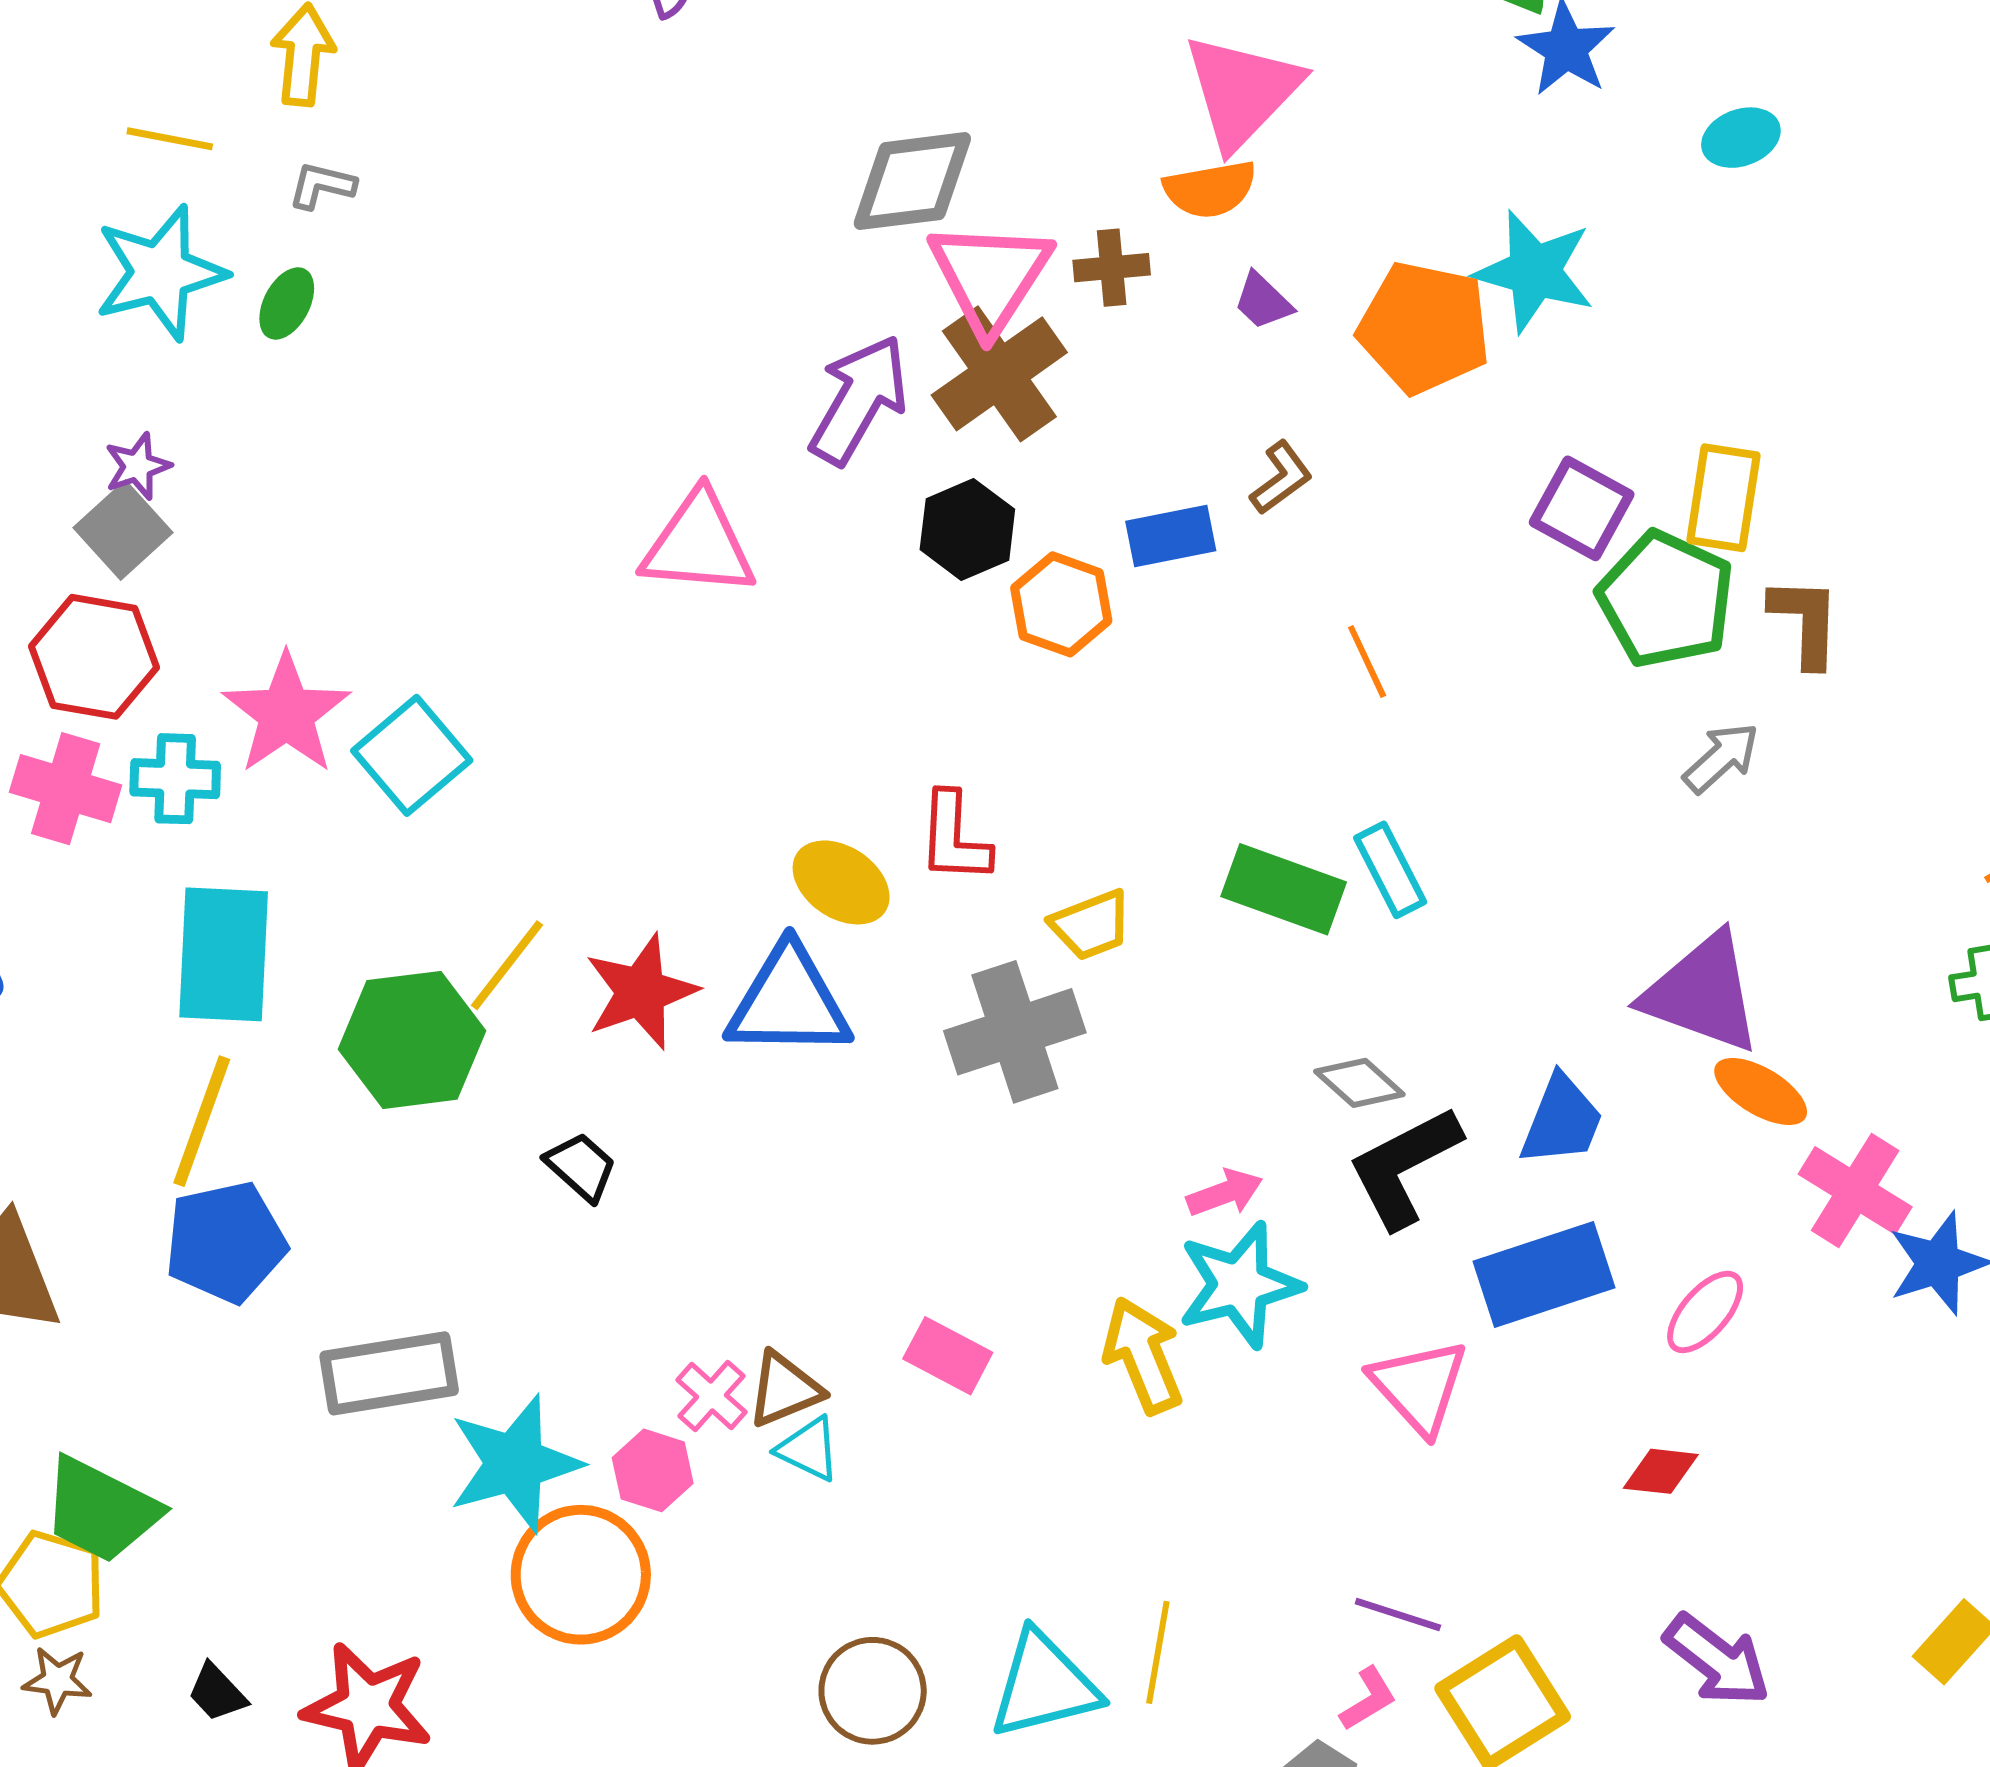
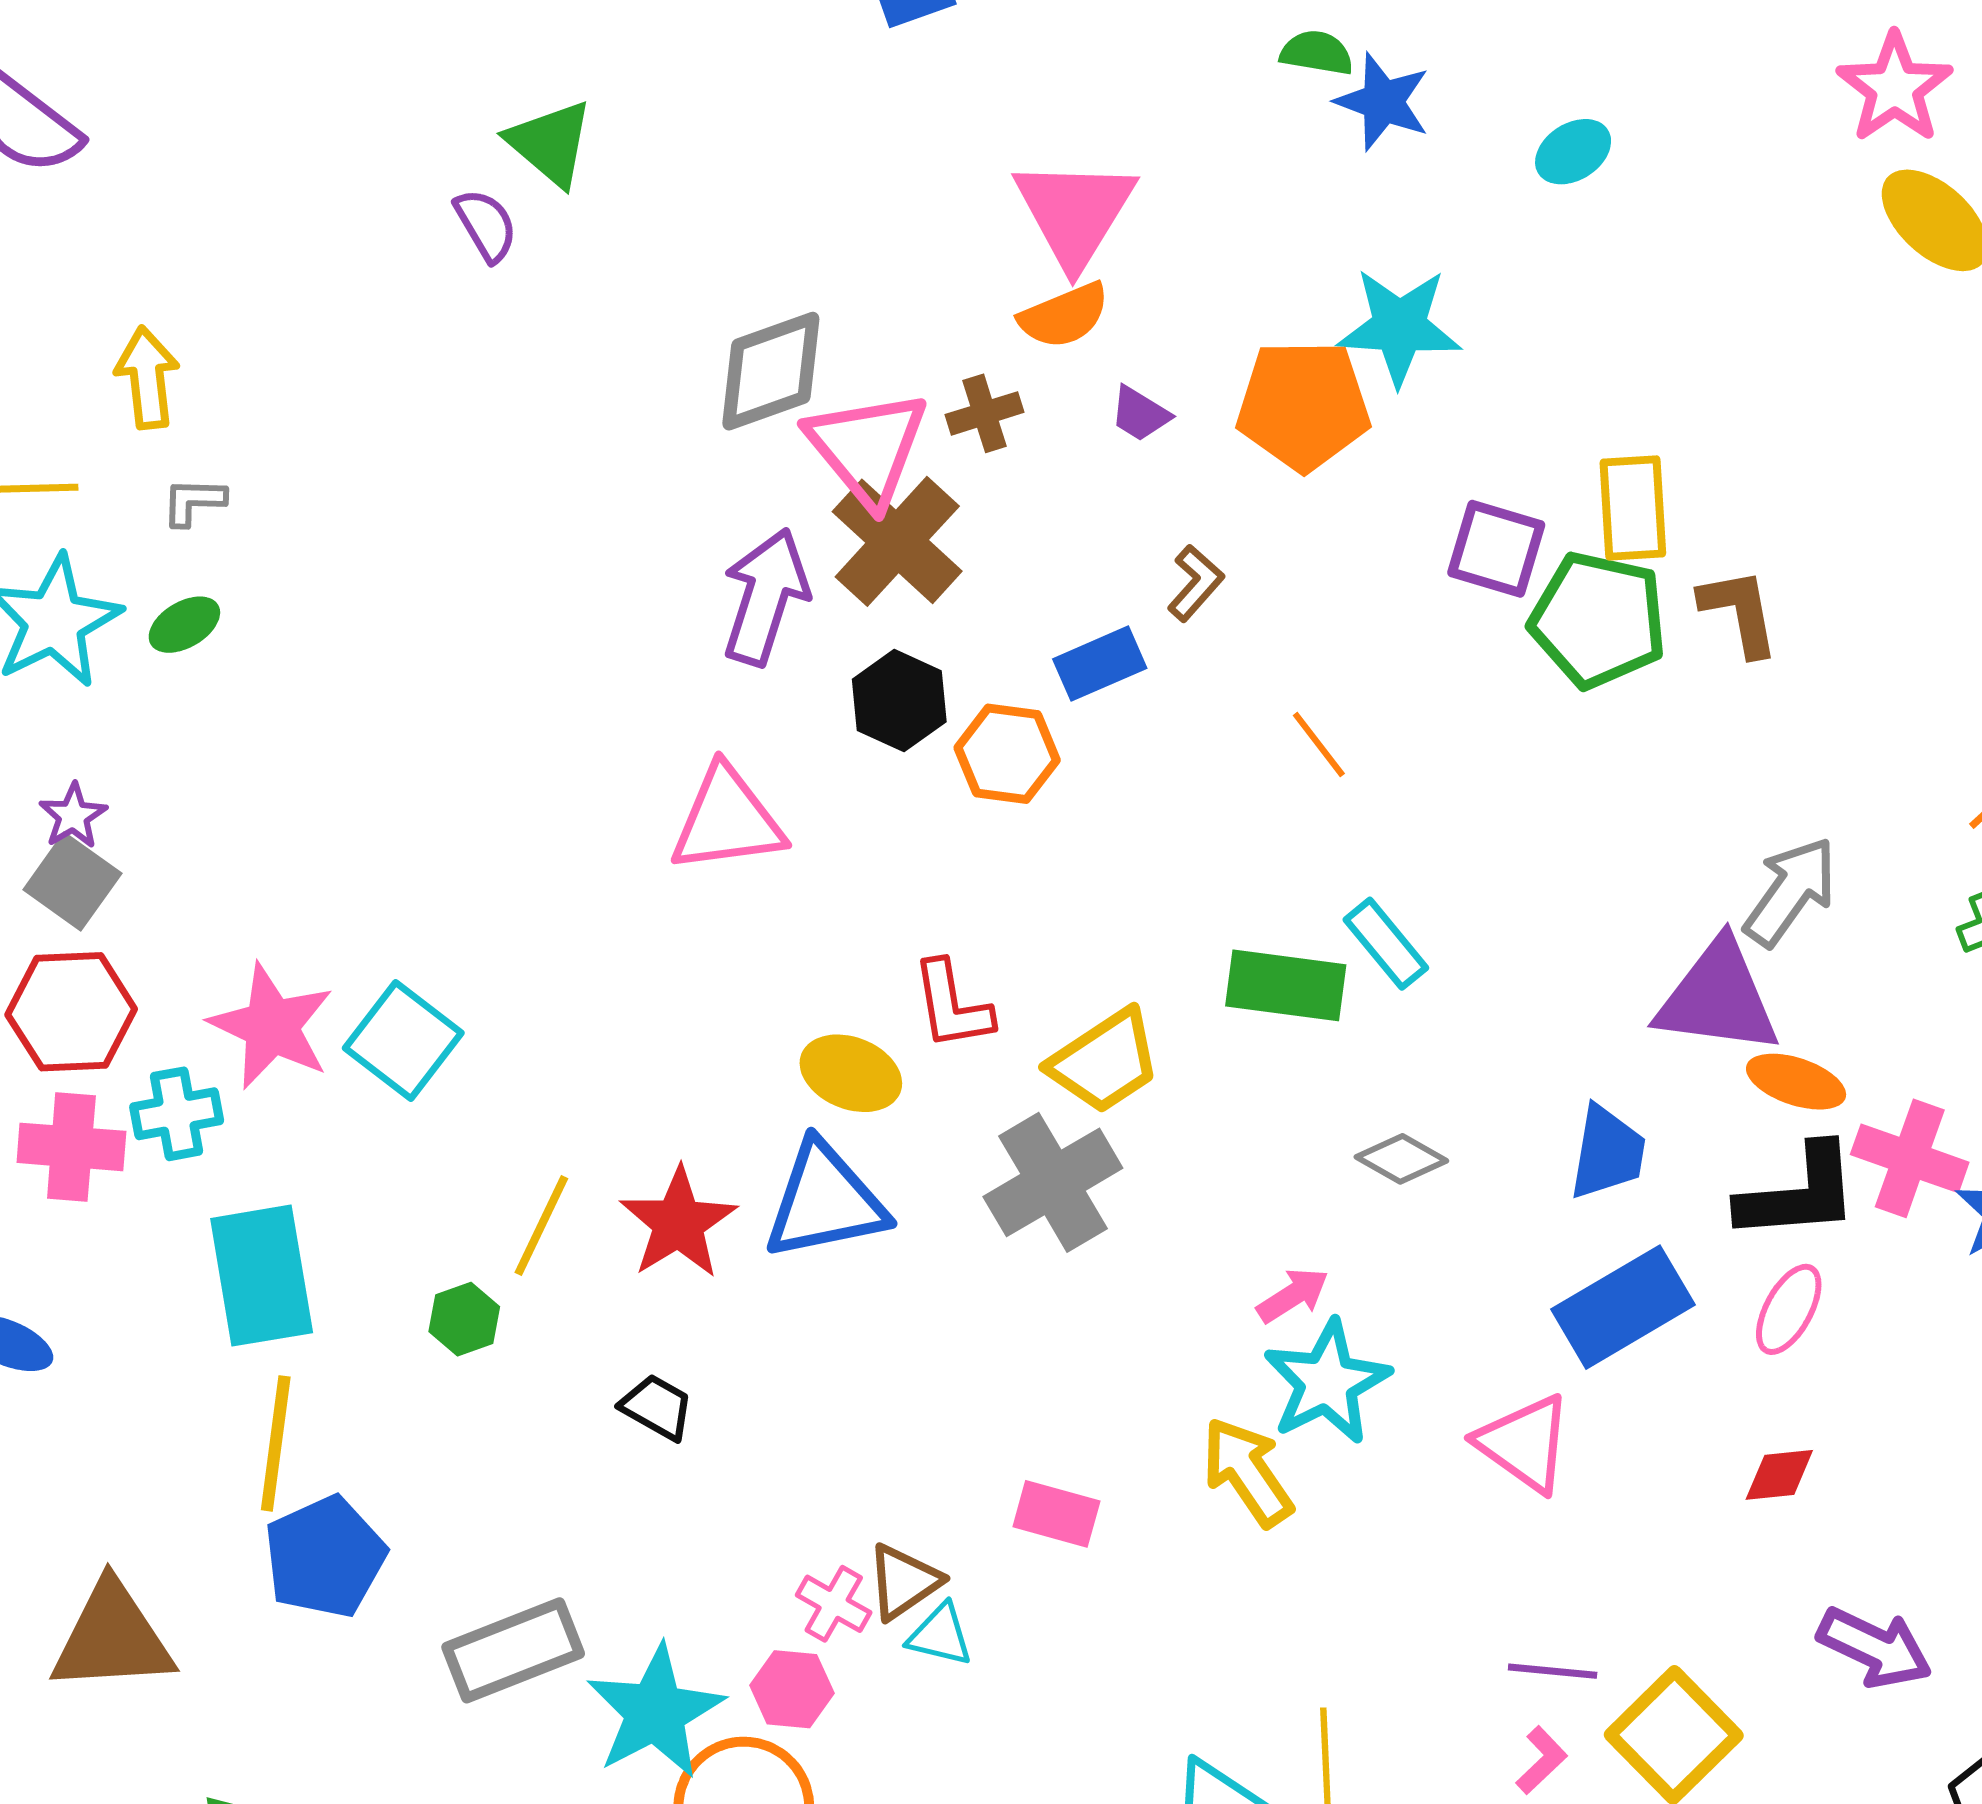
green ellipse: (287, 303) -> (184, 625), turned 44
pink triangle: (699, 544) -> (727, 820), moved
gray arrow: (1721, 758) -> (1791, 892), moved, size x1.4
yellow trapezoid: (1091, 925) -> (1105, 1061), size x1.4
green hexagon: (412, 1040) -> (464, 1319), size x0.5
black L-shape: (1404, 1167) -> (1799, 1193), moved, turned -145

